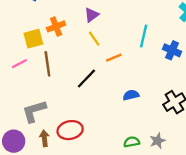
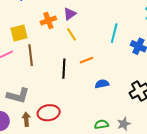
orange cross: (56, 26) -> (48, 20), moved
orange line: (114, 58) -> (87, 60), moved
black line: (86, 78) -> (64, 69), turned -42
gray L-shape: (34, 111) -> (18, 96), turned -150

